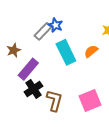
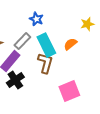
gray rectangle: (43, 31) -> (22, 41), moved
brown L-shape: (54, 100) -> (45, 63), moved

